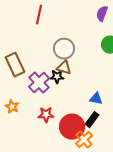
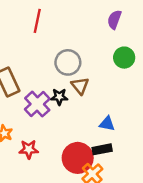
brown triangle: (64, 68) -> (80, 86), moved, turned 35
red star: (46, 115) -> (29, 149), moved
black rectangle: (92, 120) -> (102, 149), turned 42

